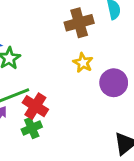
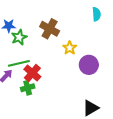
brown cross: (79, 23) -> (50, 29), moved, turned 36

